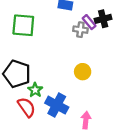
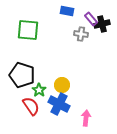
purple rectangle: (89, 22) -> (91, 19), moved
yellow circle: (83, 72) -> (62, 85), moved

